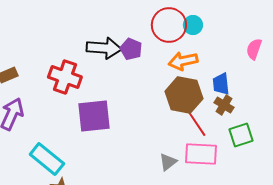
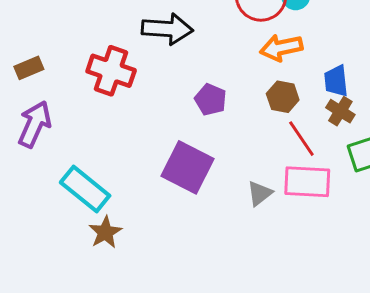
purple pentagon: (131, 49) -> (211, 100), moved
brown hexagon: (184, 95) -> (283, 97), size x0.6
purple square: (94, 116) -> (187, 167), moved, turned 33

